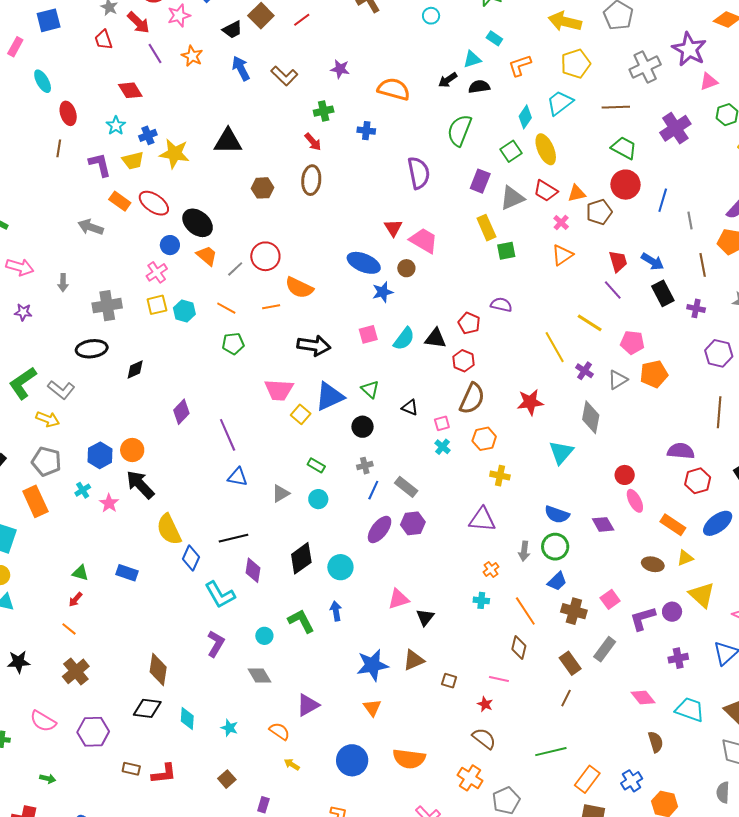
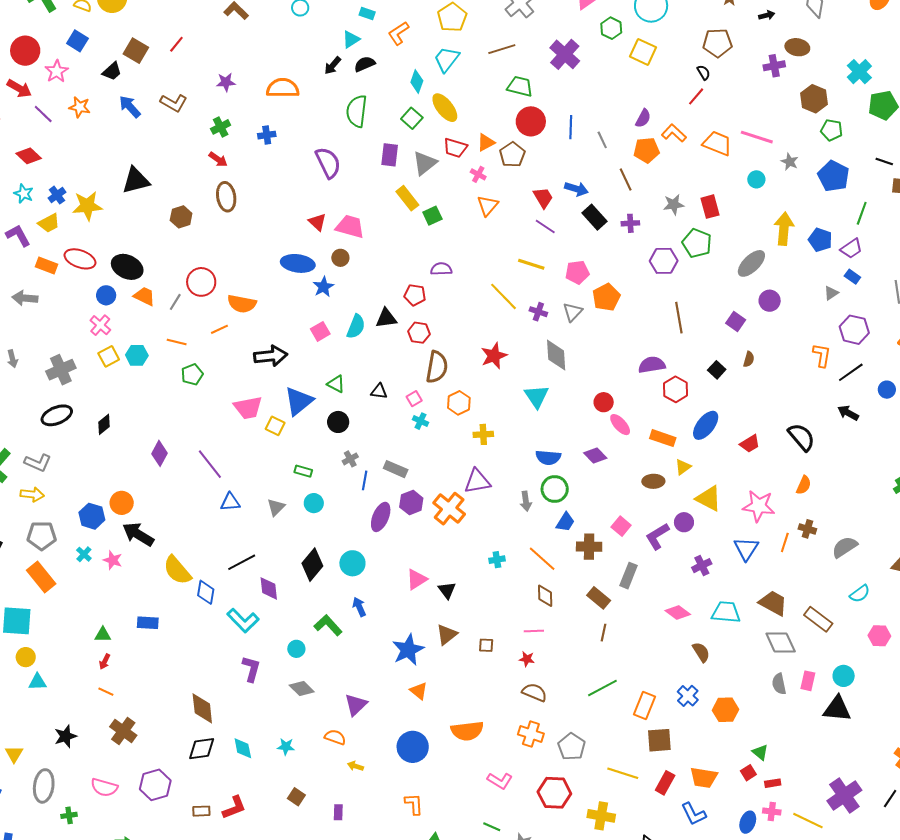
orange cross: (491, 569) -> (449, 509), moved, size x2.0

